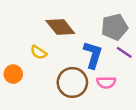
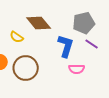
yellow semicircle: (39, 52) -> (17, 37), moved
brown circle: (72, 82) -> (26, 68), moved

